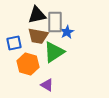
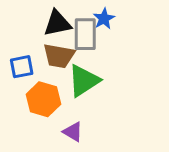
blue star: (67, 32) -> (104, 19), moved

